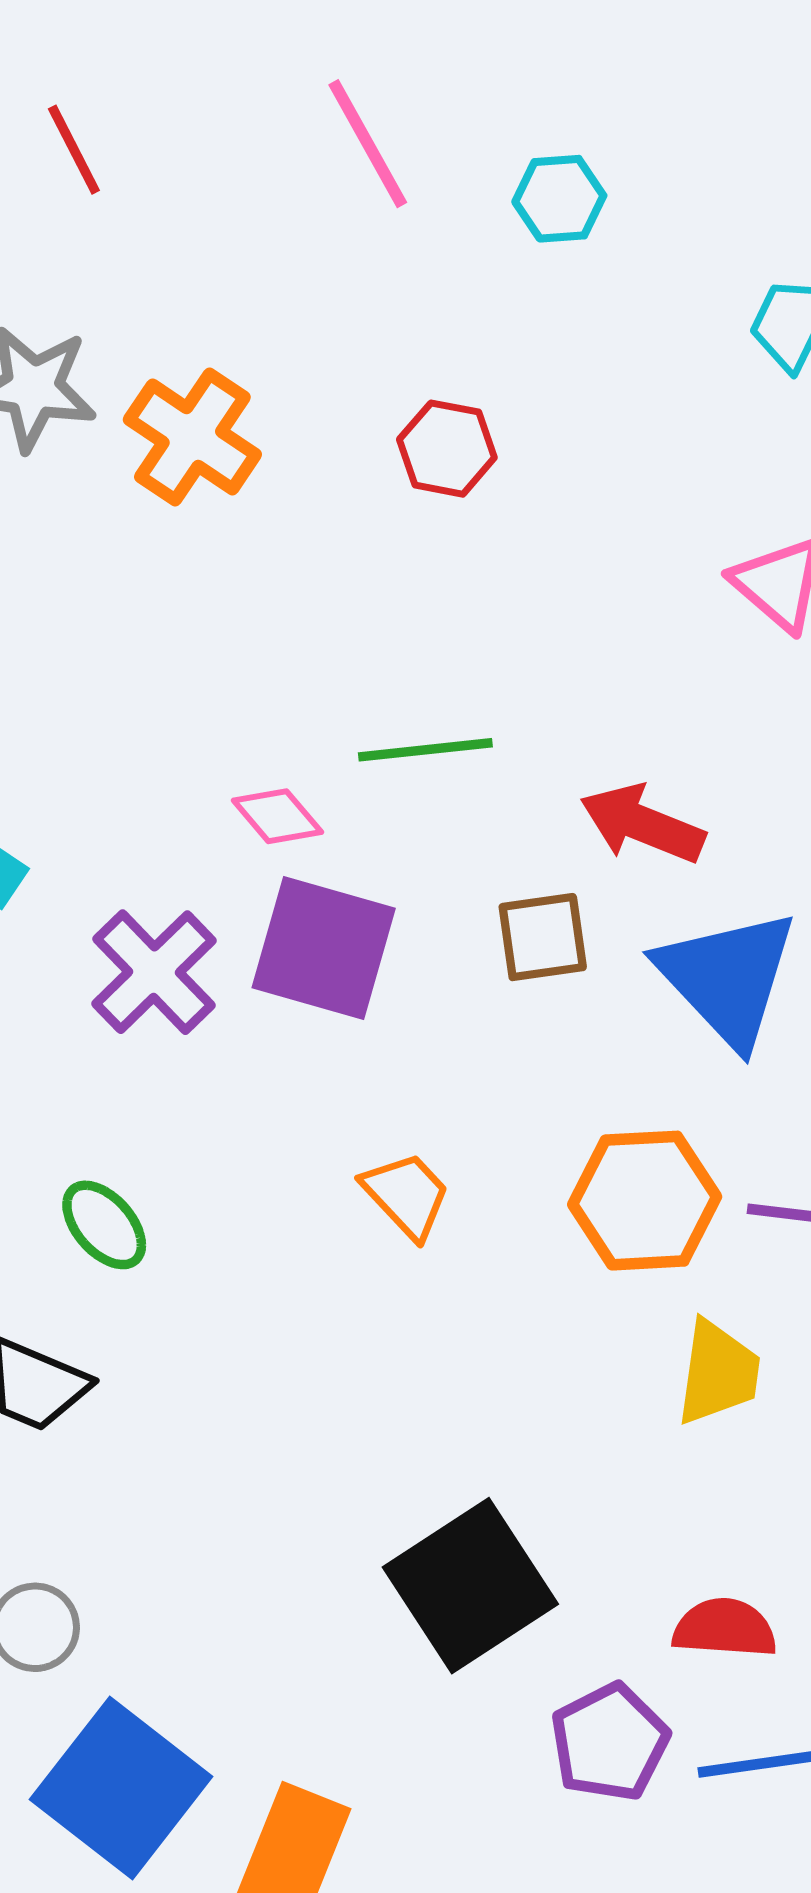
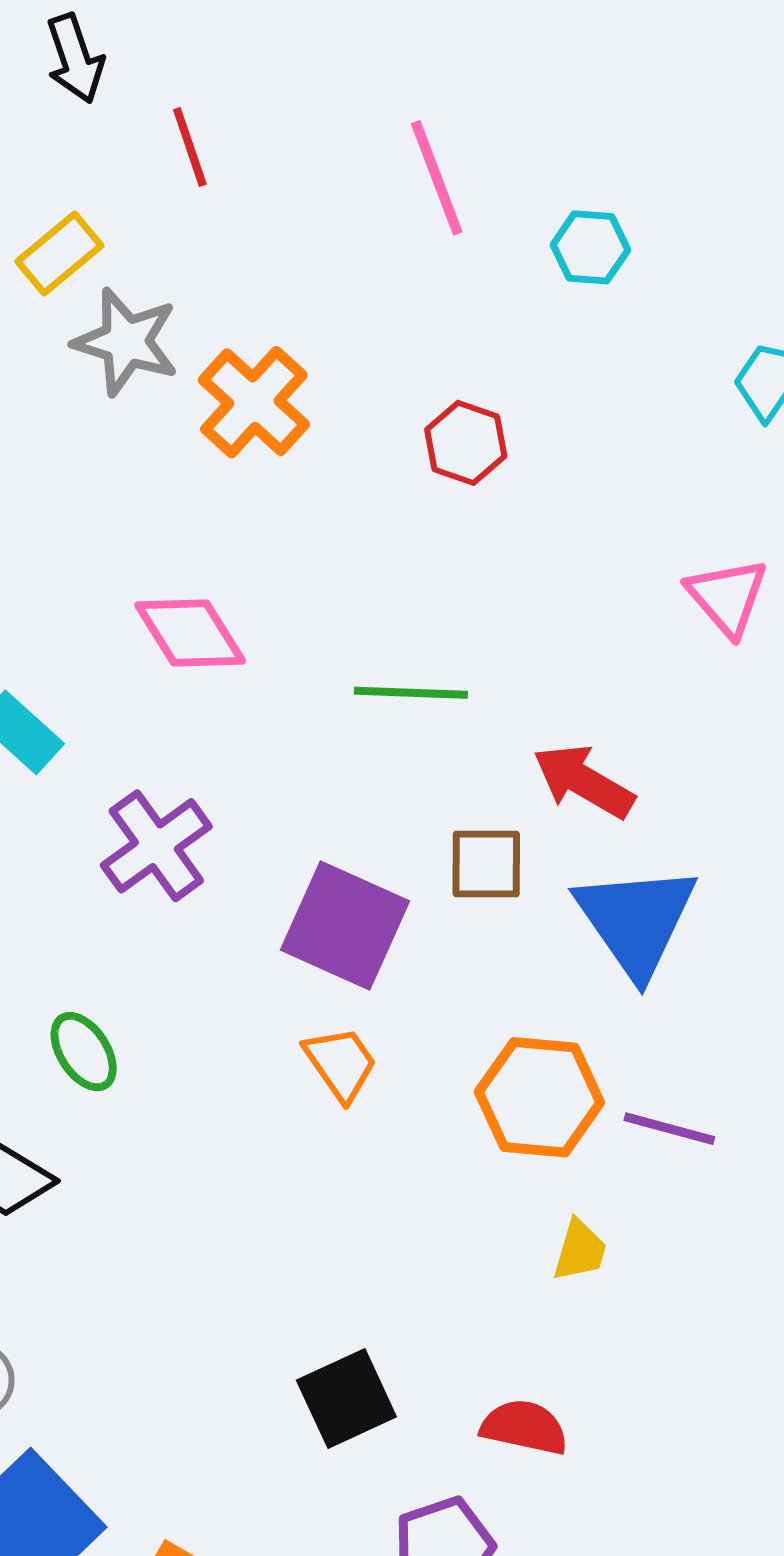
pink diamond: (277, 816) -> (190, 633), moved, size x1.5
purple square: (324, 948) -> (345, 925), moved
yellow trapezoid: (718, 1373) -> (580, 1250), size x0.7
black square: (470, 1586) -> (346, 1398), size x0.7
red semicircle: (725, 1628) -> (524, 1427), moved

